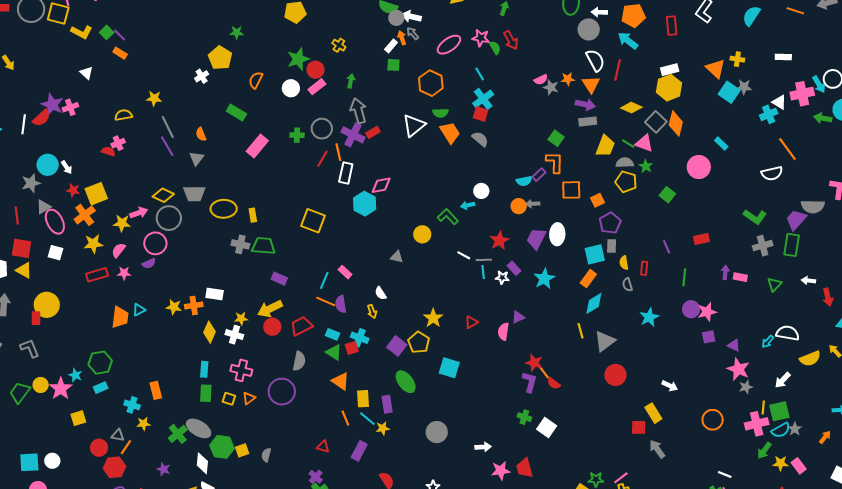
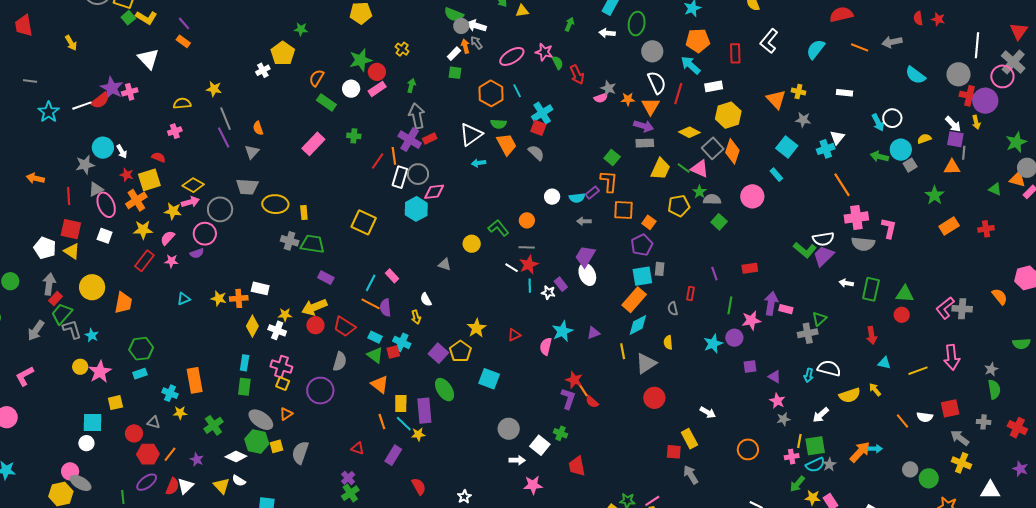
white arrow: (599, 12) -> (607, 33), moved
green square: (107, 32) -> (128, 18), moved
red arrow: (511, 40) -> (577, 75), moved
white rectangle: (670, 70) -> (714, 86), moved
white triangle: (87, 73) -> (148, 59), size x1.6
cyan line: (480, 74) -> (517, 91), moved
gray star: (551, 87) -> (608, 88), moved
cyan square: (729, 92) -> (787, 147), moved
pink cross: (802, 94) -> (856, 217), moved
white triangle: (779, 102) -> (837, 137), turned 35
green rectangle: (236, 112) -> (326, 102), moved
white line: (24, 124) -> (82, 106), turned 60
gray circle: (322, 129) -> (418, 174), moved
red semicircle: (108, 151) -> (159, 157), moved
gray semicircle: (625, 163) -> (712, 199), moved
white semicircle: (772, 173) -> (823, 239), moved
yellow pentagon: (626, 182) -> (679, 206), turned -30
white circle: (481, 191) -> (552, 197), moved
yellow diamond: (163, 195) -> (193, 185), moved
orange square: (598, 200) -> (649, 222), turned -32
cyan arrow: (468, 205) -> (479, 163), moved
orange circle: (519, 206) -> (527, 220), moved
purple trapezoid: (796, 220) -> (823, 256), moved
purple pentagon: (610, 223) -> (642, 245), moved
white ellipse: (557, 234) -> (587, 274), moved, turned -30
red star: (499, 241) -> (529, 265), moved
green rectangle: (792, 245) -> (871, 289), moved
gray cross: (763, 246) -> (808, 333), moved
gray line: (484, 260) -> (527, 247), moved
yellow semicircle: (624, 263) -> (668, 342), moved
purple arrow: (725, 272) -> (771, 303), size x1.6
red rectangle: (97, 275) -> (144, 261), turned -40
cyan star: (544, 279) -> (562, 331), moved
orange rectangle: (588, 279) -> (634, 300), size x1.4
white arrow: (808, 281) -> (846, 283), moved
pink star: (707, 312) -> (751, 320), moved
orange trapezoid: (120, 317) -> (123, 303), moved
purple triangle: (518, 317) -> (593, 333), moved
cyan star: (649, 317) -> (713, 344), moved
red rectangle: (36, 318) -> (55, 298), moved, turned 40
red trapezoid: (301, 326) -> (344, 327), turned -125
cyan arrow: (768, 341) -> (809, 375), turned -32
pink star: (738, 369) -> (777, 401), size x0.7
cyan star: (75, 375) -> (92, 335), moved
orange rectangle: (156, 390) -> (195, 380), size x1.4
green trapezoid: (20, 392) -> (62, 314), moved
orange triangle: (249, 398) -> (286, 414), moved
yellow square: (229, 399) -> (283, 384), moved
purple rectangle: (387, 404) -> (424, 411), size x1.4
pink cross: (757, 424) -> (792, 457), size x0.6
gray ellipse: (199, 428) -> (261, 420), moved
white square: (547, 428) -> (540, 445), moved
gray circle: (437, 432) -> (509, 429), moved
orange arrow: (825, 437) -> (860, 452), moved, size x1.6
orange line: (126, 447) -> (170, 454), moved
gray semicircle: (266, 455) -> (300, 453), size x1.6
cyan square: (29, 462) -> (92, 422), moved
white diamond: (202, 463) -> (236, 456), turned -75
red trapezoid: (525, 468) -> (577, 466), moved

